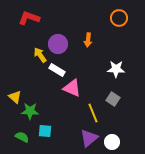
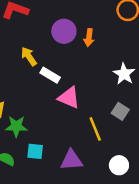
purple circle: (58, 44) -> (64, 31), moved
white star: (116, 69) -> (124, 74), turned 30
purple triangle: (89, 138) -> (71, 160), moved, turned 36

